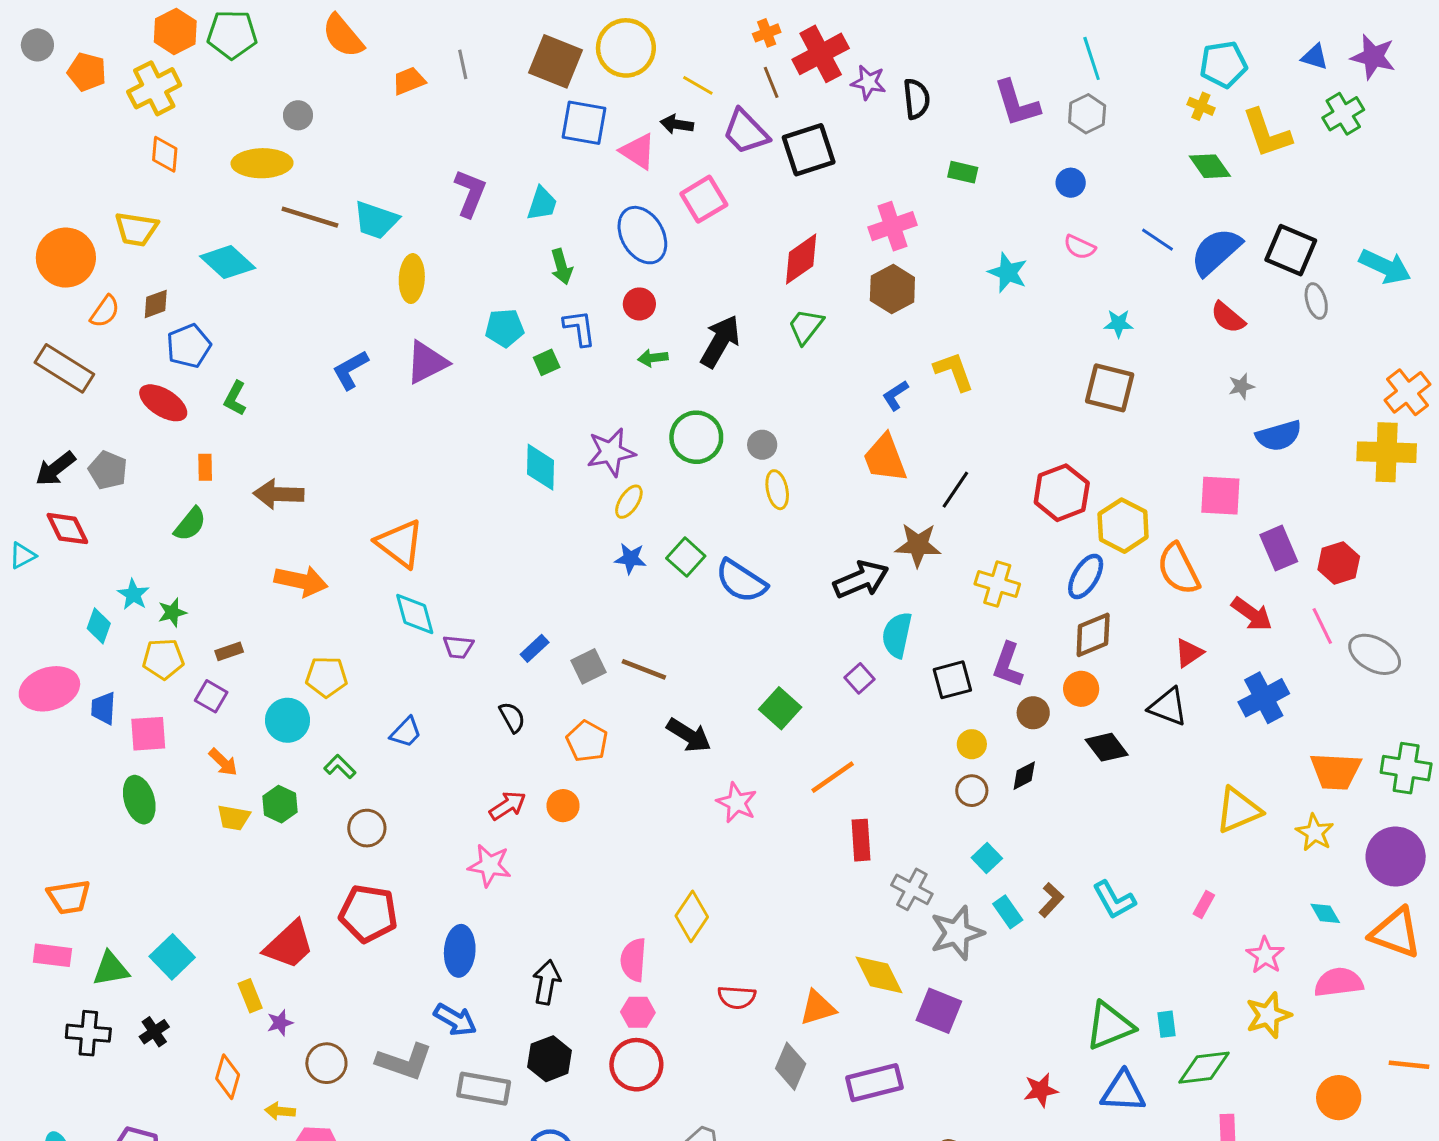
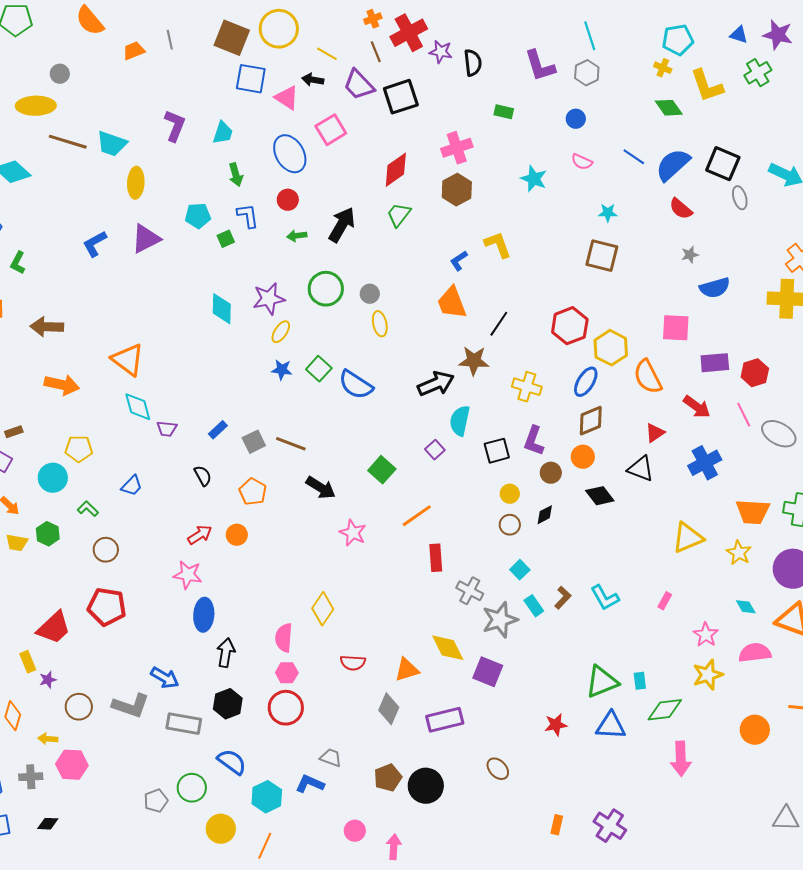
purple rectangle: (1279, 548) -> (715, 363), turned -72
blue ellipse: (460, 951) -> (204, 615), moved

